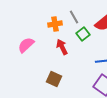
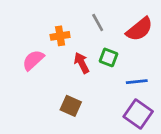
orange cross: (55, 24) -> (60, 36), moved
green square: (83, 34) -> (108, 57), moved, turned -32

